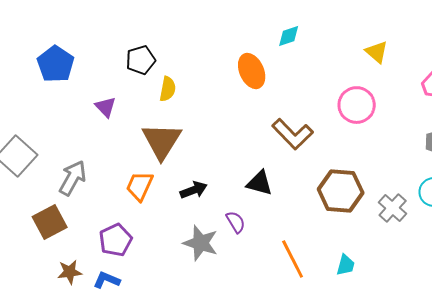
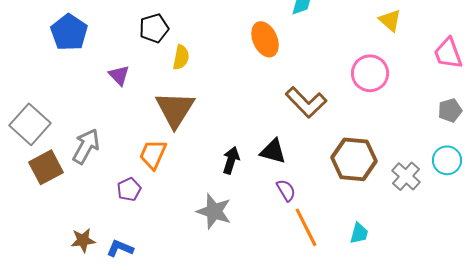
black arrow: (194, 190) -> (231, 160), moved, turned -52
brown square: (50, 222) -> (46, 167), moved
purple semicircle: (236, 222) -> (286, 190), moved
purple pentagon: (116, 240) -> (129, 189), moved, size x0.7

